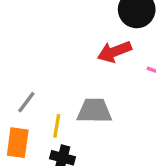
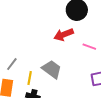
gray trapezoid: (94, 111) -> (52, 69), turned 35

